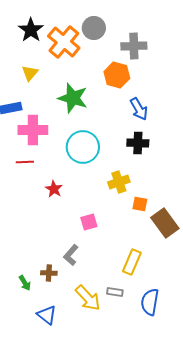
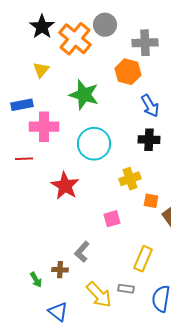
red line: (25, 162) -> (24, 159), moved
red star: (54, 189) -> (65, 186), size x1.6
pink square: (89, 222) -> (112, 219), moved

